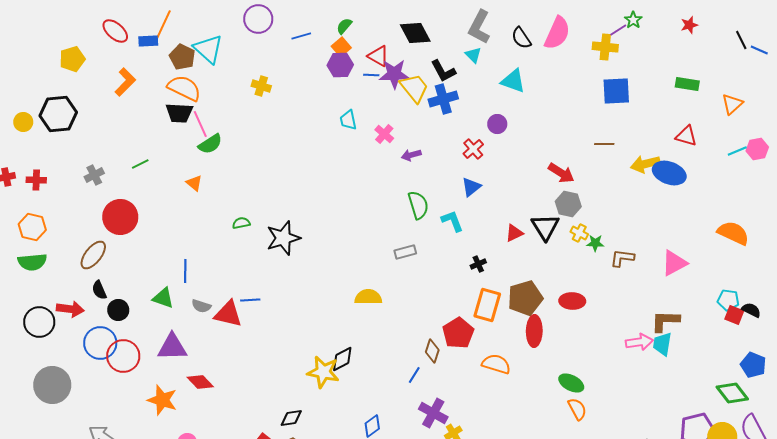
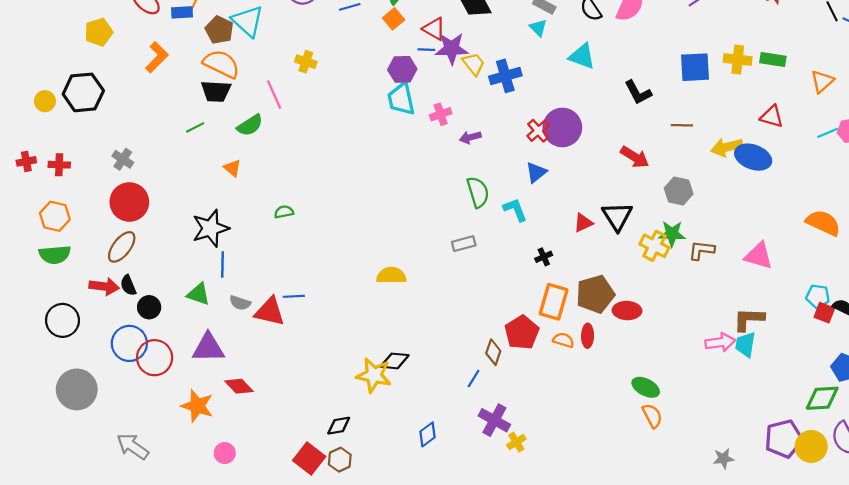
yellow cross: (605, 47) -> (738, 60), moved
purple hexagon: (340, 65) -> (402, 69), moved
black L-shape: (443, 71) -> (638, 92), moved
yellow trapezoid: (414, 88) -> (474, 64), size x0.7
cyan trapezoid: (348, 120) -> (401, 99), size x1.5
pink line: (200, 124) -> (274, 95), moved
purple circle: (497, 124) -> (562, 127), moved, size x1.8
pink cross: (384, 134) -> (441, 114), turned 30
green line: (140, 164) -> (195, 127), moved
gray cross: (94, 175) -> (123, 159), turned -30
gray hexagon: (568, 204) -> (679, 191), moved
red circle: (120, 217) -> (129, 202), moved
yellow cross: (579, 233) -> (654, 246), moved, size x1.5
black star: (283, 238) -> (210, 228), moved
green star: (595, 243) -> (672, 234), size x1.4
pink triangle: (674, 263) -> (759, 256), turned 44
yellow semicircle: (368, 297) -> (391, 275), moved
red ellipse: (572, 301) -> (627, 311), moved
red arrow: (70, 309) -> (104, 286), moved
red ellipse: (534, 331) -> (588, 336), moved, size x0.7
black diamond: (342, 359) -> (395, 361), turned 32
orange semicircle: (496, 364) -> (563, 340), moved, size x0.7
green diamond: (732, 393) -> (822, 398), turned -56

